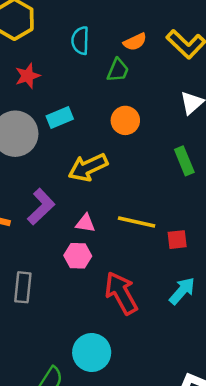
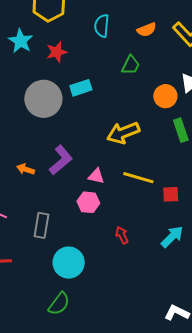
green trapezoid: (118, 70) -> (131, 65), moved
orange circle: (125, 120) -> (165, 96), moved
yellow arrow: (88, 167) -> (123, 133), moved
red arrow: (121, 293) -> (122, 235), size x0.5
cyan circle: (92, 352) -> (69, 263), moved

